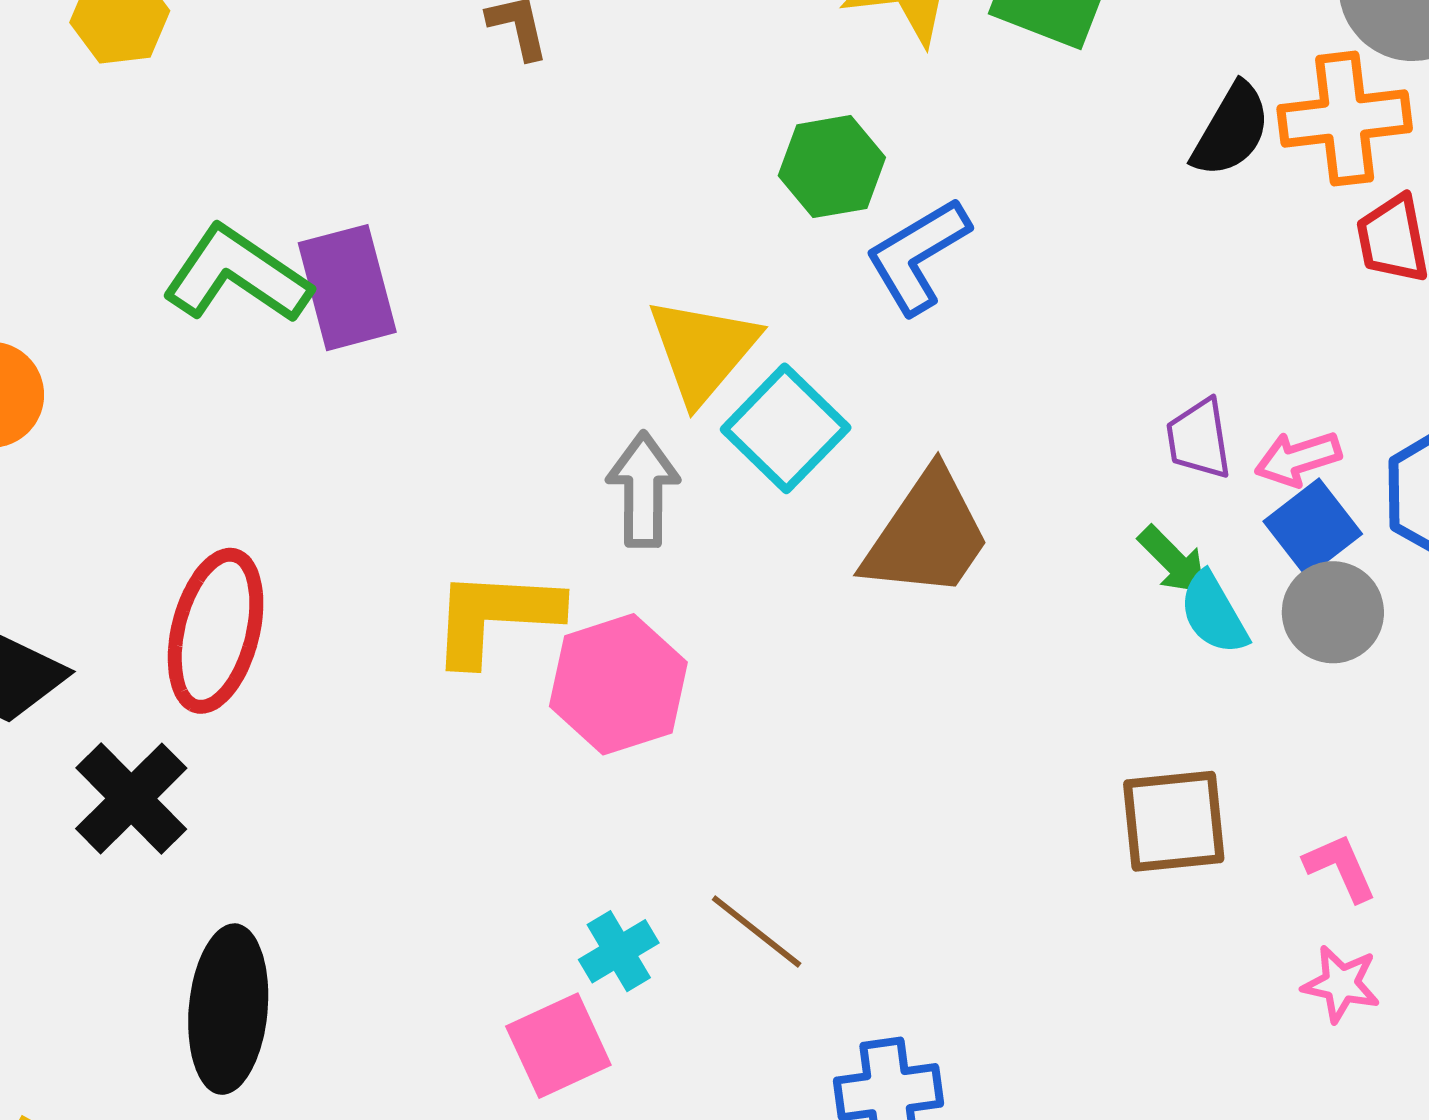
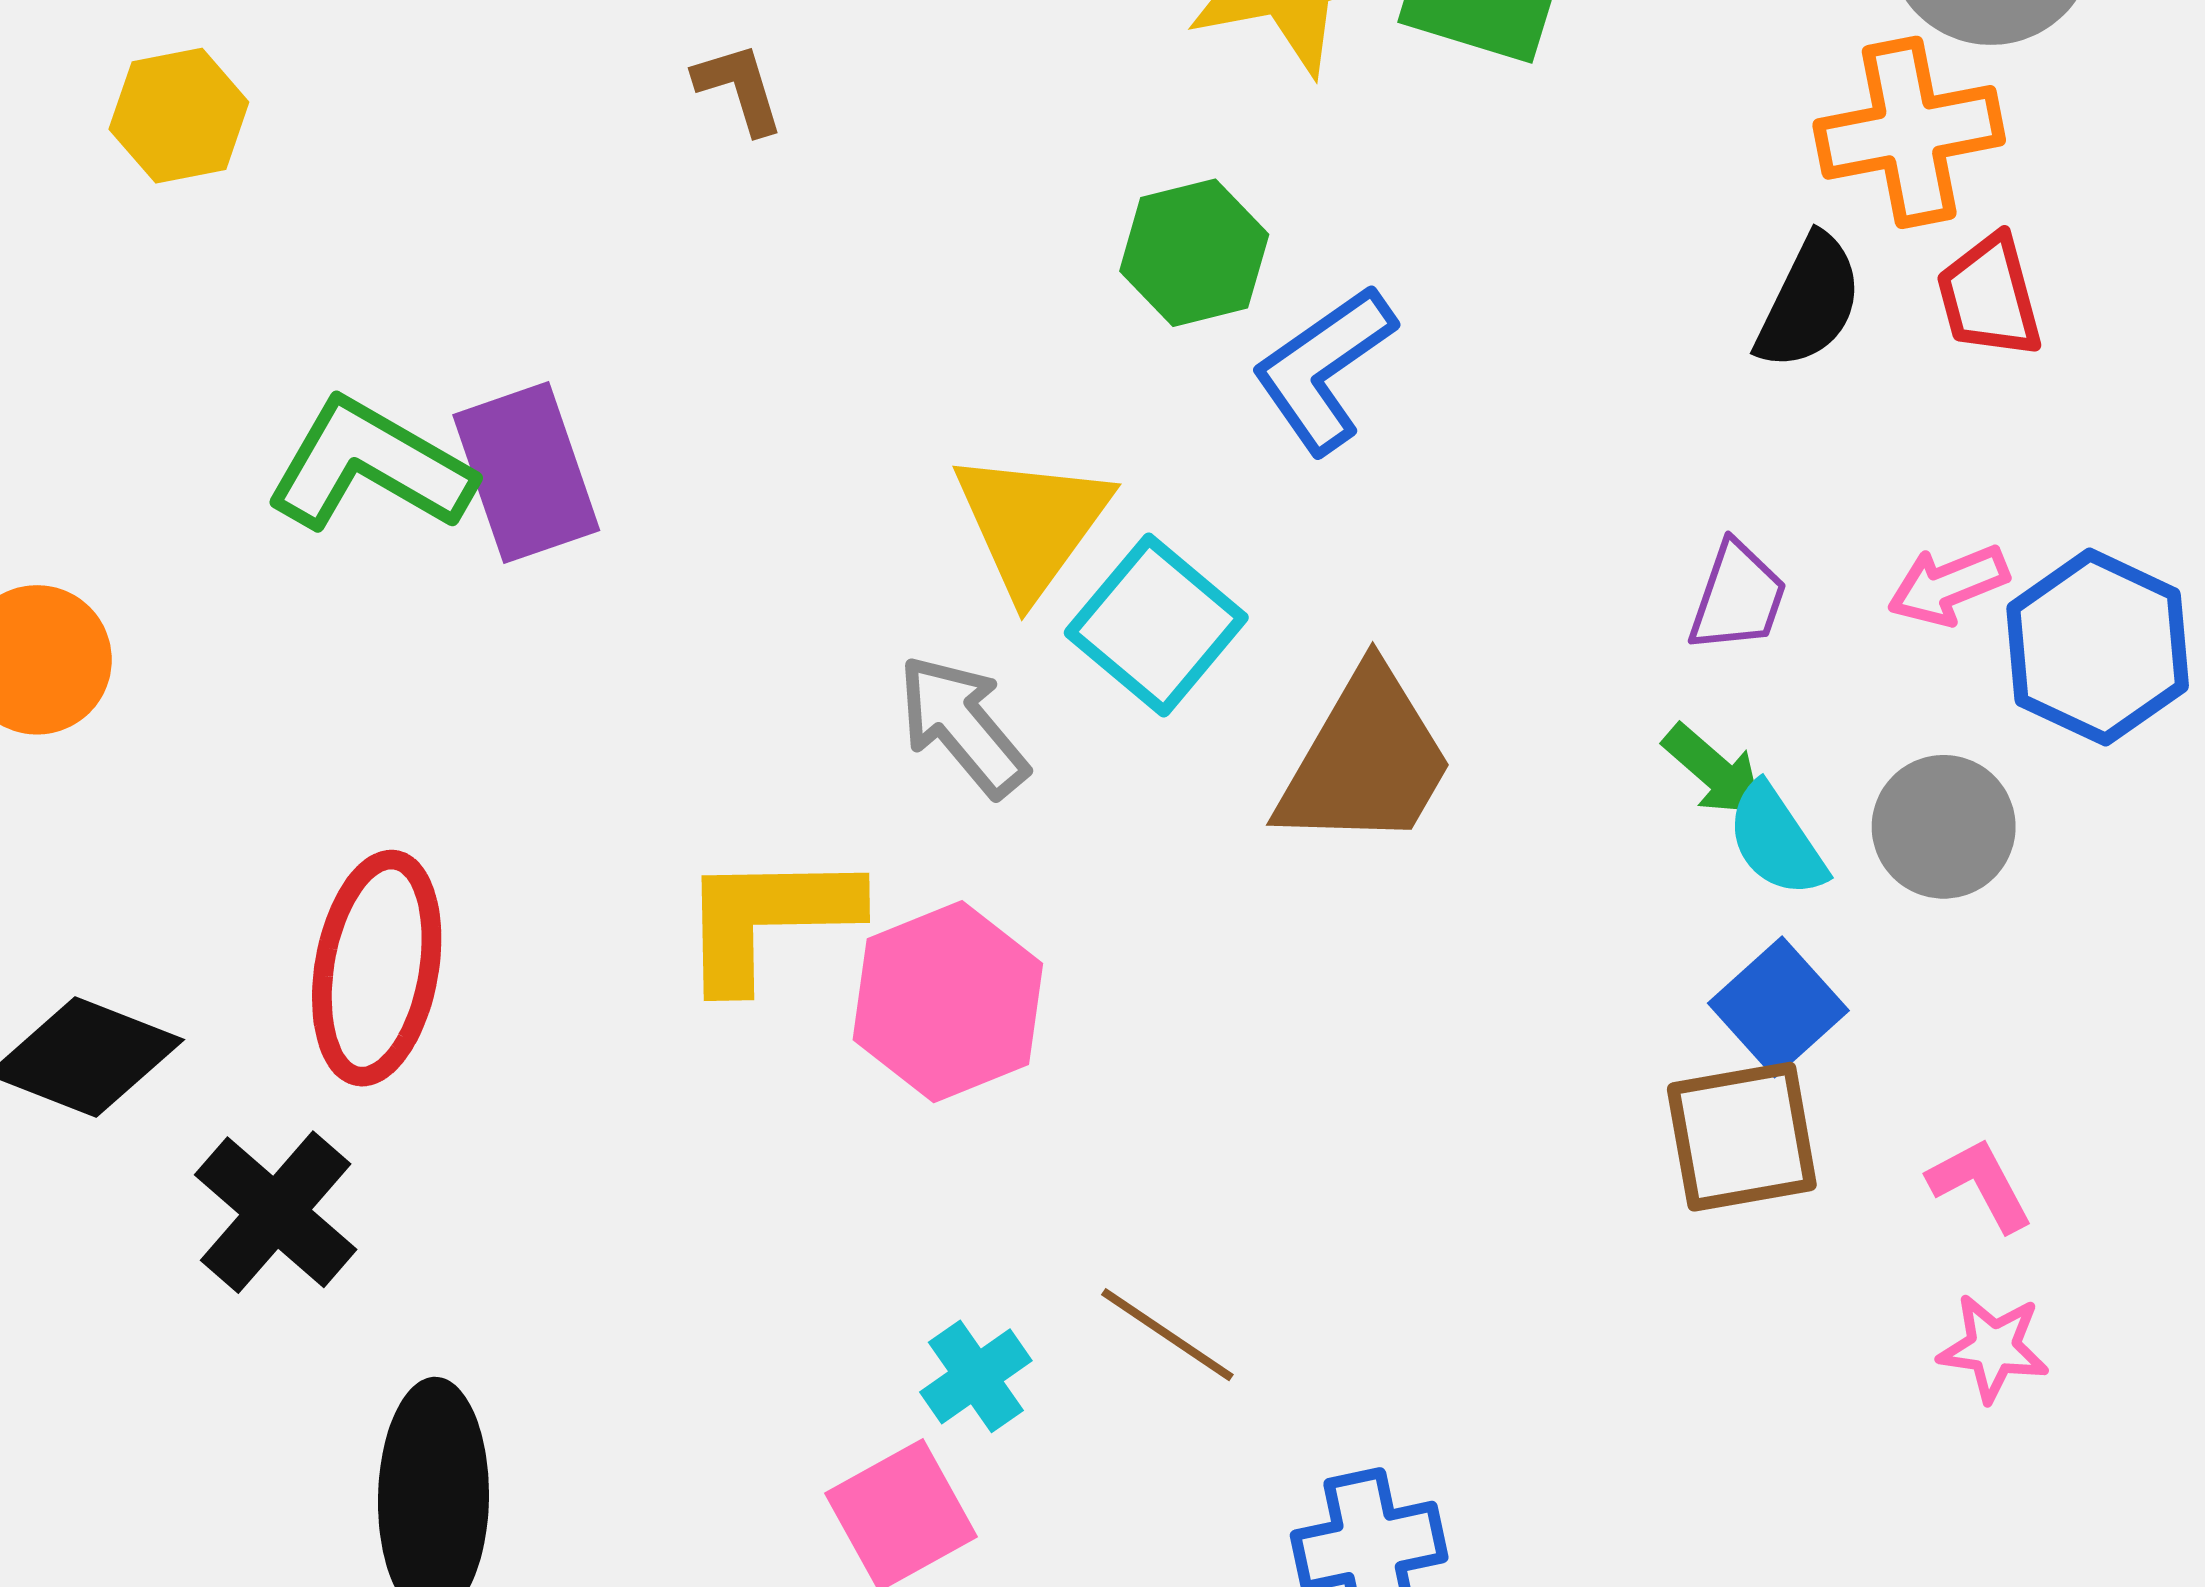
black semicircle: (1231, 130) -> (1809, 302), moved
purple trapezoid: (1199, 439) -> (1738, 597), turned -148
pink arrow: (1298, 459) -> (1948, 585), moved
gray arrow: (643, 490) -> (963, 726), turned -36
blue square: (1313, 528) -> (1778, 1007), moved

